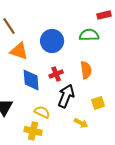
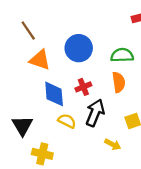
green semicircle: (89, 35) -> (122, 55), moved
yellow semicircle: (42, 112) -> (67, 121), moved
yellow cross: (33, 131) -> (42, 154), moved

